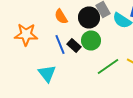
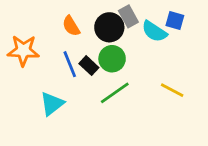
green line: (108, 66) -> (115, 93), moved
cyan triangle: (47, 74) -> (52, 104), turned 30

